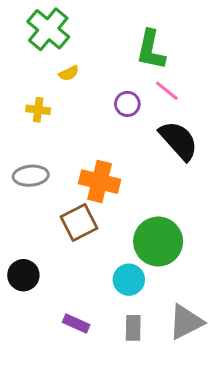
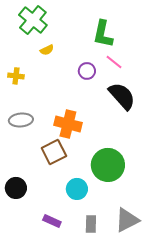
yellow cross: (38, 110) -> (16, 76), moved
cyan circle: (129, 280) -> (77, 189), moved

